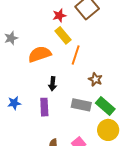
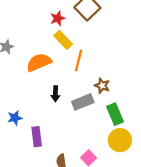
gray rectangle: (81, 105) -> (83, 102), moved, turned -30
green rectangle: (105, 106) -> (115, 114), turned 30
purple rectangle: (44, 107) -> (37, 137), moved

